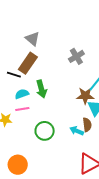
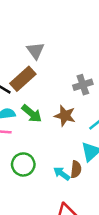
green arrow: (41, 89) -> (32, 113), turned -48
brown star: (85, 96) -> (65, 116), moved

